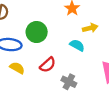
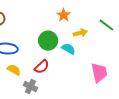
green circle: (37, 32) -> (48, 41), moved
gray cross: (69, 82) -> (30, 87), moved

